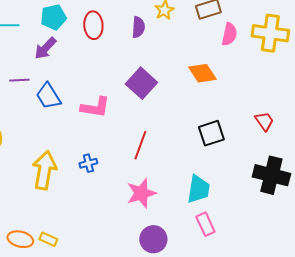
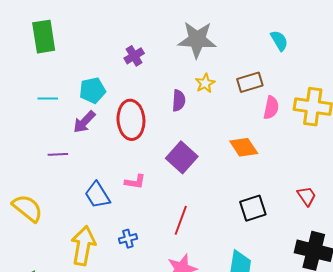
red ellipse: (93, 25) -> (131, 120), moved, size x1.4
blue trapezoid: (48, 96) -> (97, 195), moved
pink L-shape: (95, 107) -> (135, 182), size x0.7

